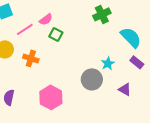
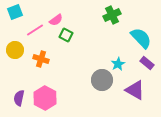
purple triangle: (125, 89) -> (135, 90), size x1.5
pink hexagon: (51, 97) -> (45, 98), moved

